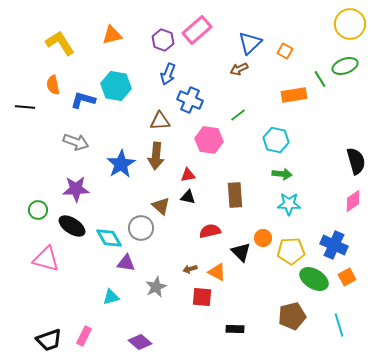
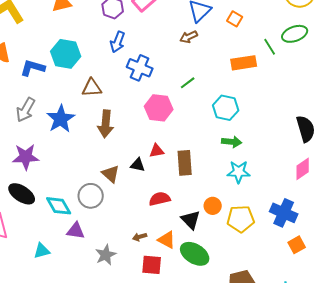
brown triangle: (160, 121) -> (92, 88), moved
gray arrow: (76, 142) -> (26, 110), turned 100
blue star: (121, 164) -> (61, 119), moved
red triangle: (188, 175) -> (157, 151), moved
green ellipse: (314, 279) -> (195, 254), moved
cyan triangle: (111, 297) -> (42, 251), moved

